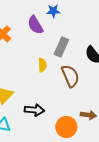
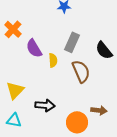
purple semicircle: (35, 25) -> (34, 48), moved

